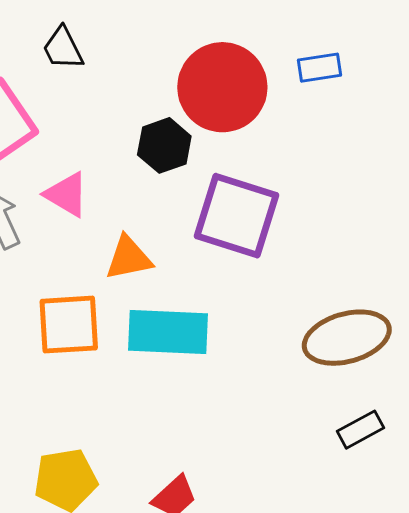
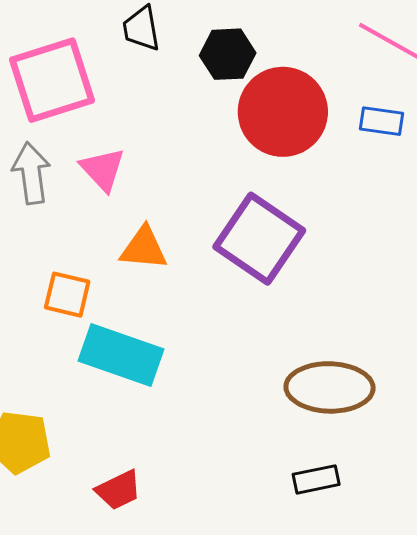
black hexagon: (164, 145) -> (228, 54), moved
orange square: (69, 325) -> (67, 295), size x0.7
cyan rectangle: (168, 332) -> (121, 355), moved

